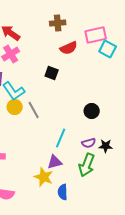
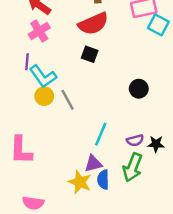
red semicircle: (69, 48) -> (93, 24), moved, size x1.4
black circle: (92, 111) -> (139, 89), moved
blue semicircle: (63, 192) -> (103, 180), moved

